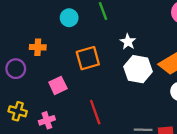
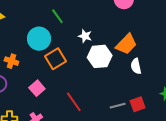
cyan circle: (69, 18) -> (39, 39), moved, size x1.5
orange cross: (38, 47) -> (11, 61), turned 32

